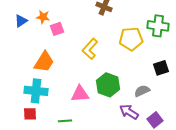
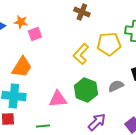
yellow L-shape: (90, 49) -> (81, 54), moved
gray semicircle: (142, 91) -> (116, 86), moved
purple arrow: (129, 112) -> (97, 122), moved, turned 102

